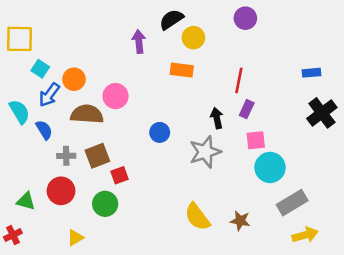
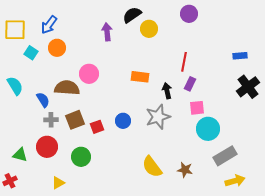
orange rectangle: (182, 70) -> (140, 77), moved
orange circle: (74, 79) -> (57, 48), moved
blue arrow: (49, 95) -> (49, 25), moved
blue semicircle: (44, 130) -> (43, 100), moved
blue circle: (160, 132) -> (123, 121), moved
red square: (119, 175) -> (97, 127), moved

